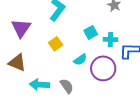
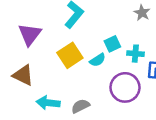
yellow square: (56, 44) -> (70, 55), size x1.5
cyan semicircle: (80, 60) -> (98, 60), moved
gray semicircle: (67, 86) -> (80, 106), turned -84

